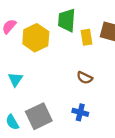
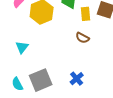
brown semicircle: (85, 78) -> (82, 38), moved
blue cross: (80, 112) -> (77, 79), turned 32

